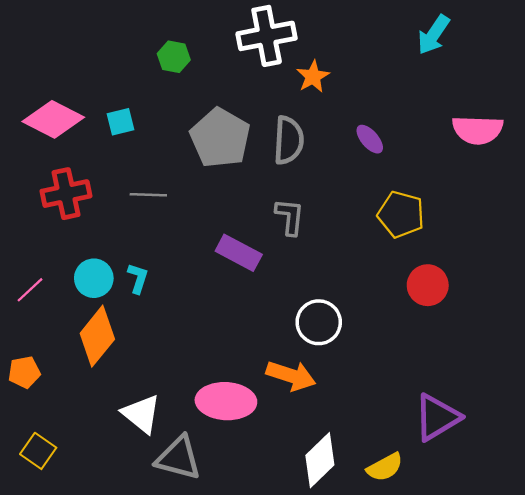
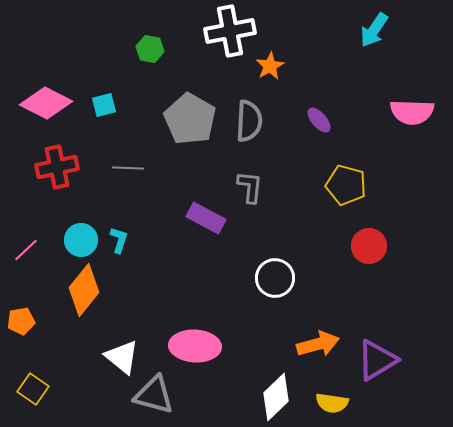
orange arrow: (291, 376) -> (318, 344), moved, turned -33
yellow semicircle: (385, 467) -> (332, 403), turned 36

